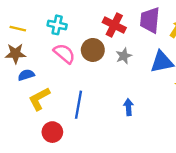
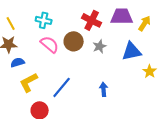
purple trapezoid: (150, 20) -> (122, 16), turned 85
yellow line: (18, 29) -> (11, 23), turned 48
blue line: (79, 105) -> (62, 87), turned 30

